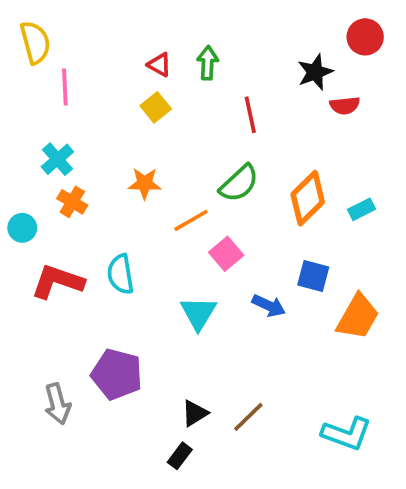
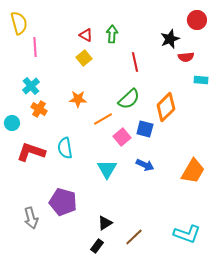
cyan rectangle: (361, 209) -> (201, 80), moved, turned 32
blue square: (313, 276) -> (145, 129), moved
brown line: (248, 417) -> (134, 237), moved

